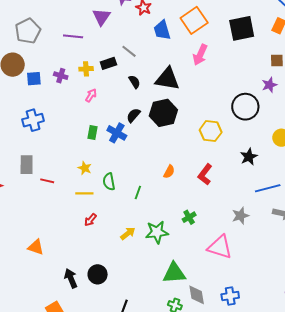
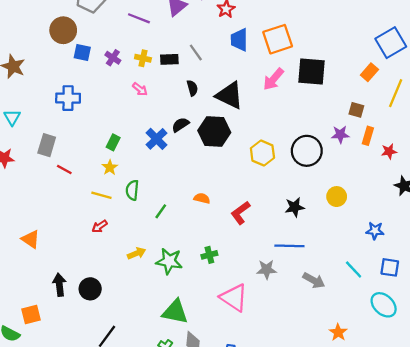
black square: (242, 28) -> (312, 71), moved
pink arrow: (91, 95) -> (140, 89), turned 80
yellow hexagon: (211, 131) -> (262, 153), moved
green rectangle: (93, 133) -> (113, 142), moved
orange semicircle: (169, 172) -> (202, 198), turned -120
blue line: (268, 188) -> (289, 246), moved

